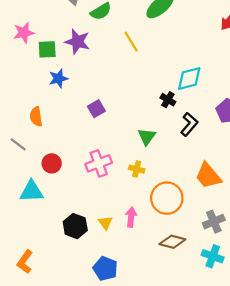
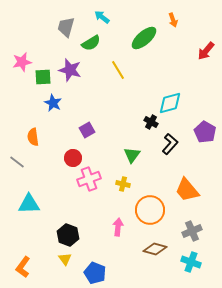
blue star: (58, 78) -> (53, 103), turned -30
red circle: (52, 163) -> (73, 158), moved
yellow triangle: (105, 223) -> (65, 259), moved

